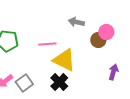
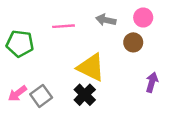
pink circle: (106, 32) -> (143, 18), moved
pink line: (47, 44) -> (64, 26), moved

